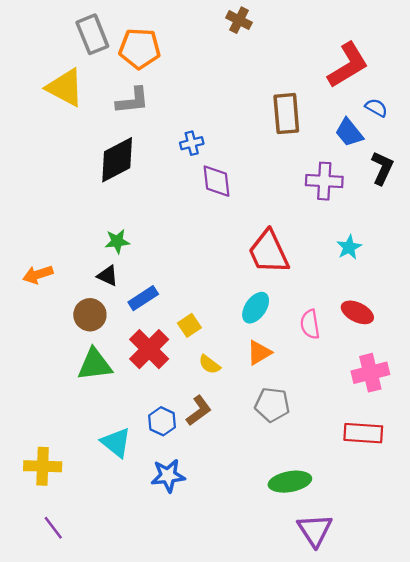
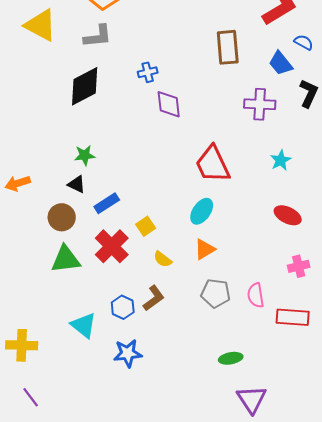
pink semicircle: (310, 324) -> (256, 295), moved
pink cross: (370, 373) -> (299, 266), size x0.7
green ellipse: (290, 482) -> (231, 358), size x0.7

